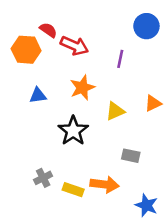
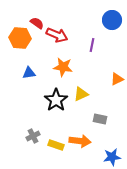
orange star: (82, 88) -> (63, 67), turned 30
yellow triangle: (115, 111) -> (81, 94), moved
blue star: (146, 205) -> (112, 157), turned -30

